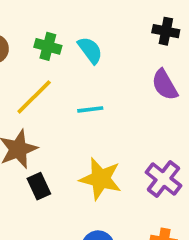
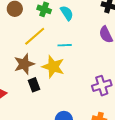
yellow star: (101, 179) -> (53, 67), moved
purple cross: (163, 179) -> (102, 86), turned 30

